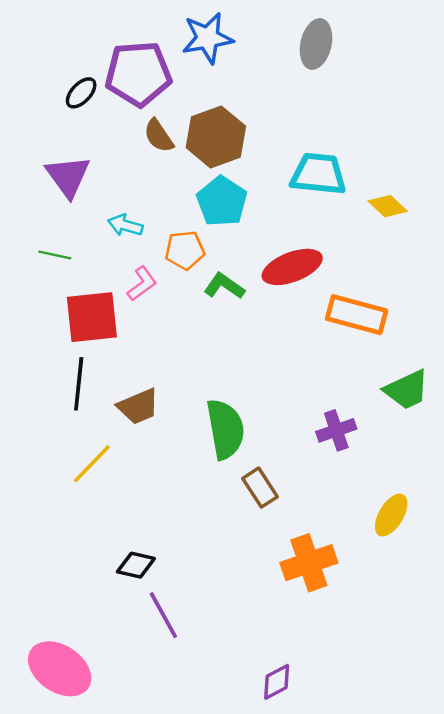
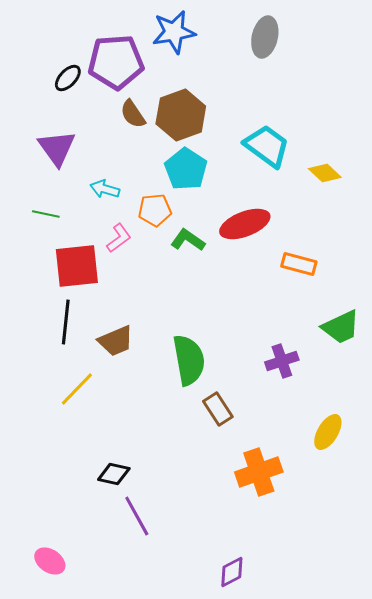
cyan trapezoid: (318, 174) -> (267, 146), turned 30
orange rectangle: (357, 315) -> (299, 264), size x0.7
pink ellipse: (60, 669) -> (50, 561), size x0.6

